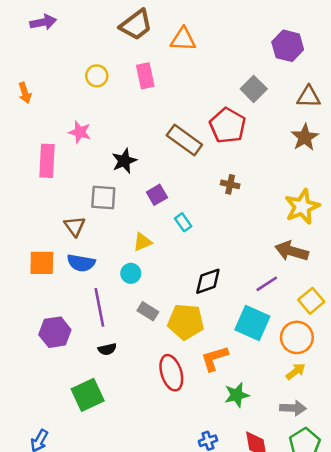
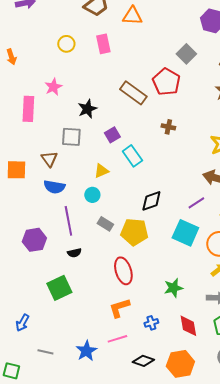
pink star: (80, 132) -> (53, 87), turned 30
cyan rectangle: (183, 222) -> (132, 156), size x1.5
orange square: (42, 263) -> (16, 170), moved
orange L-shape: (214, 358) -> (119, 308), moved

